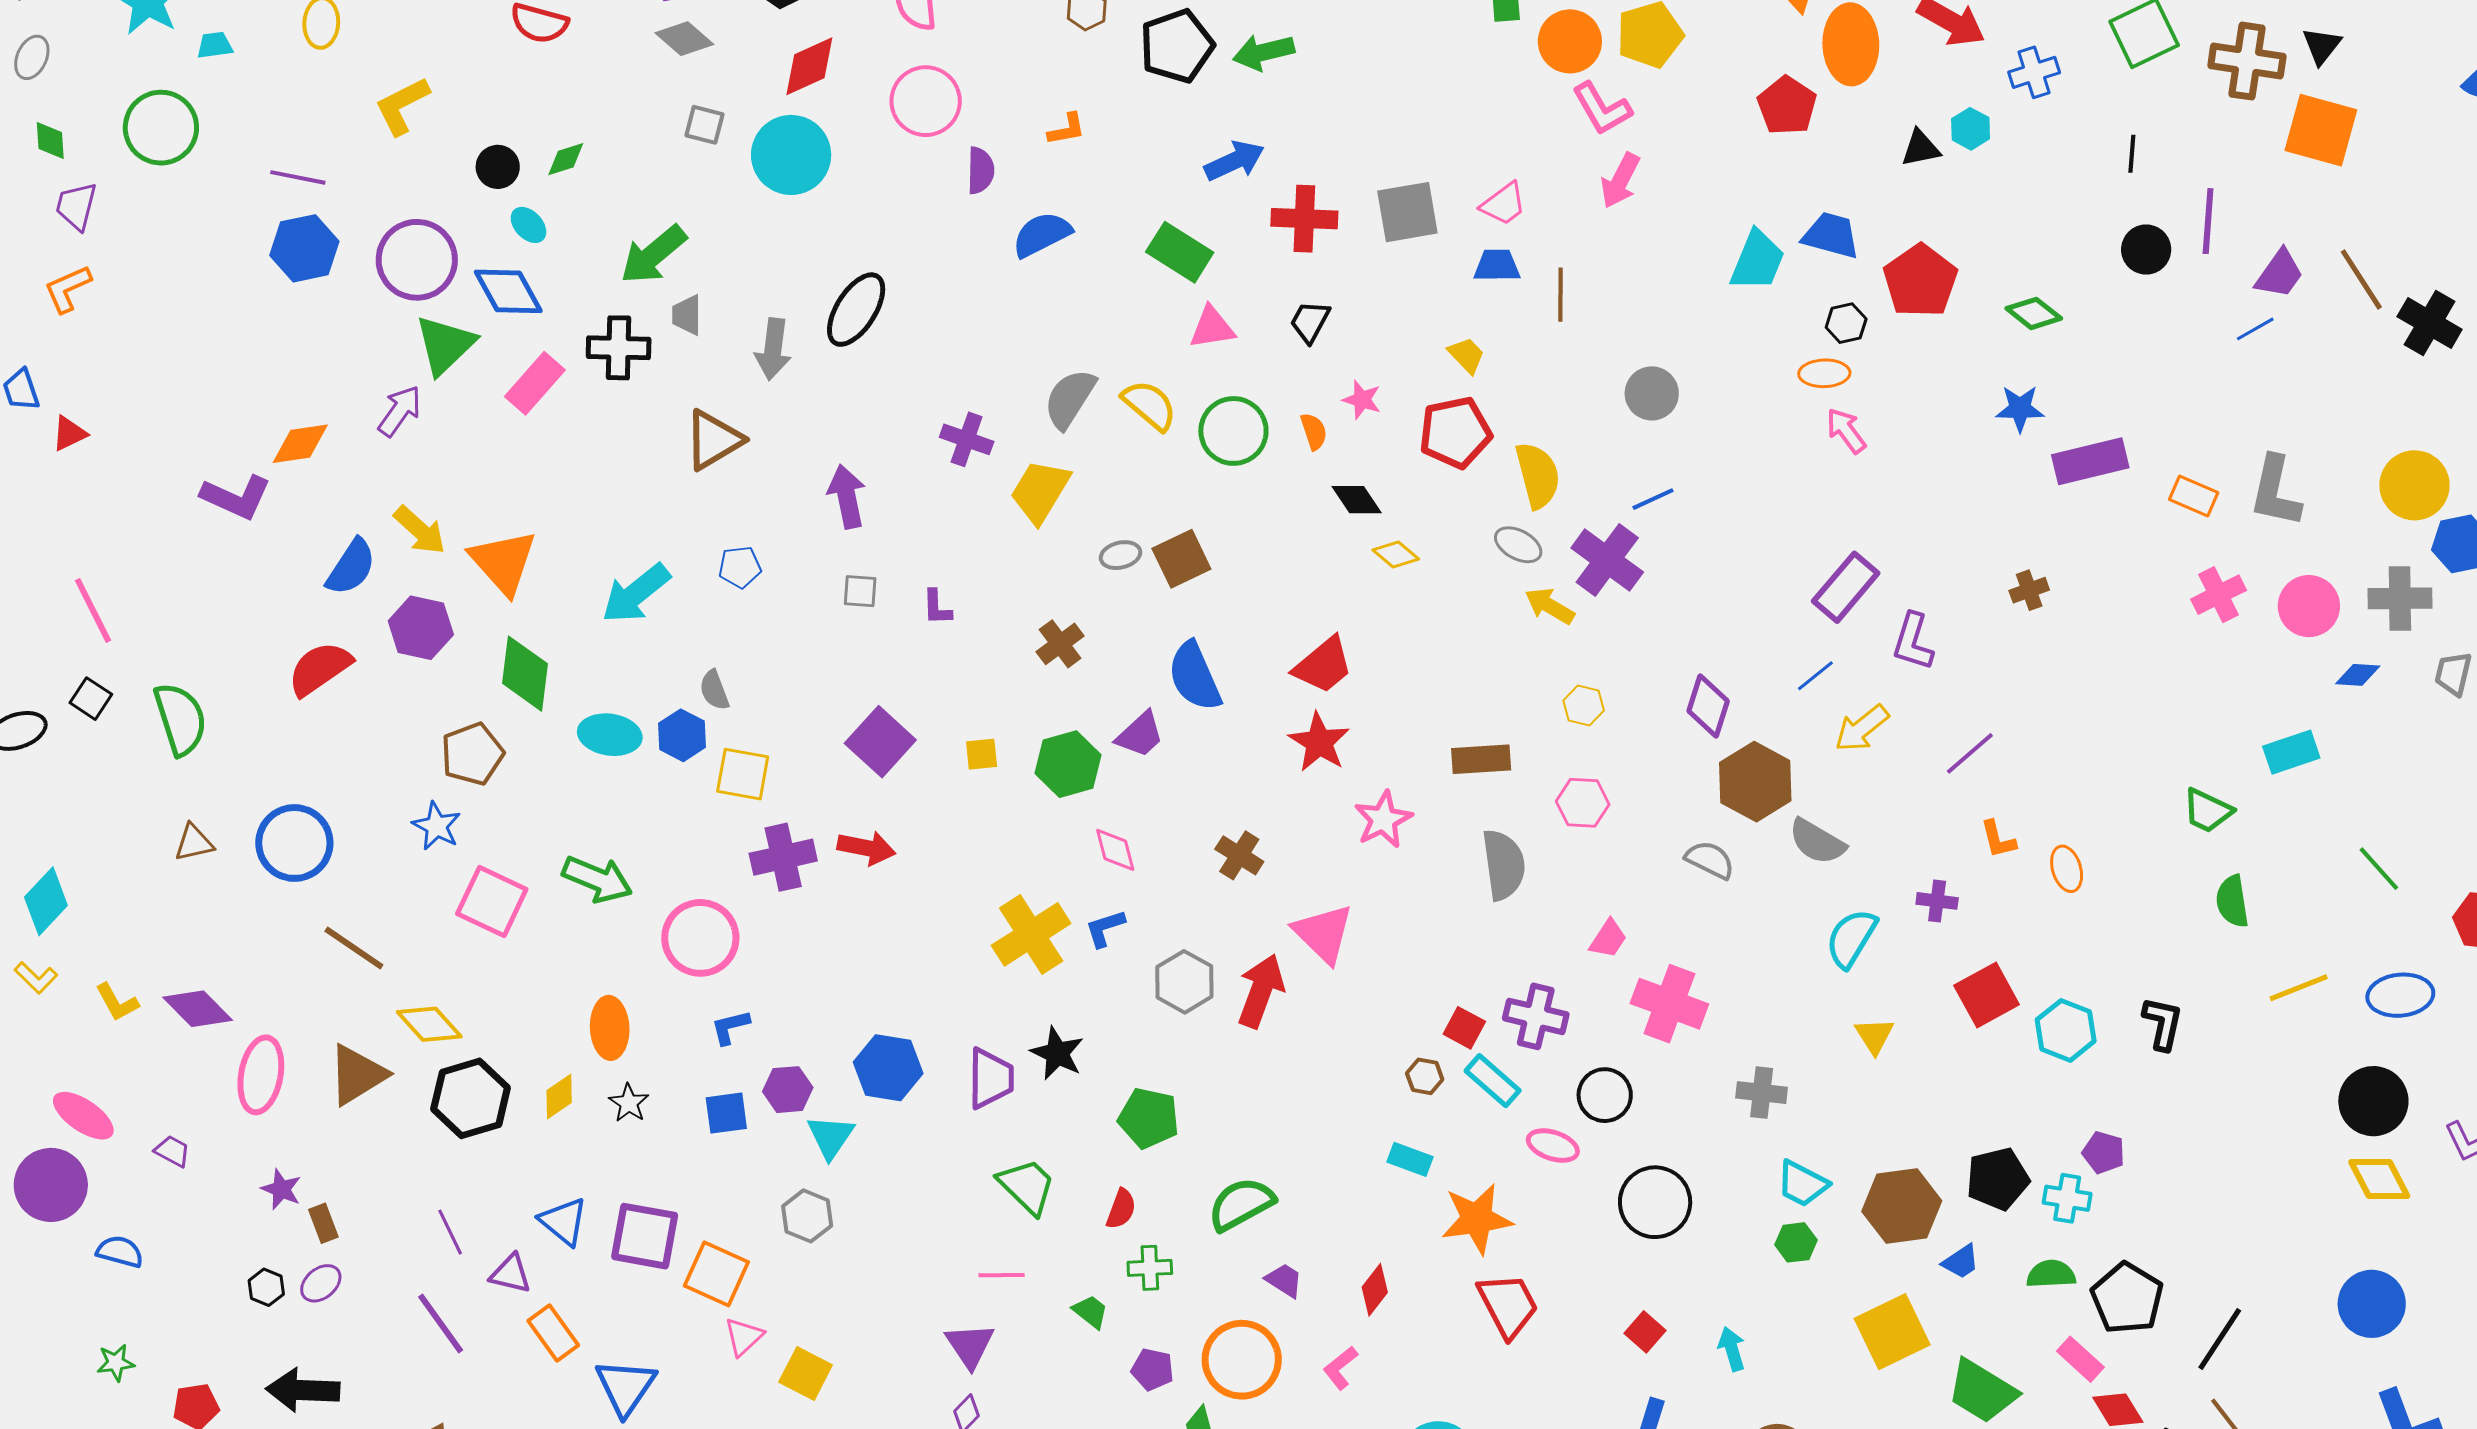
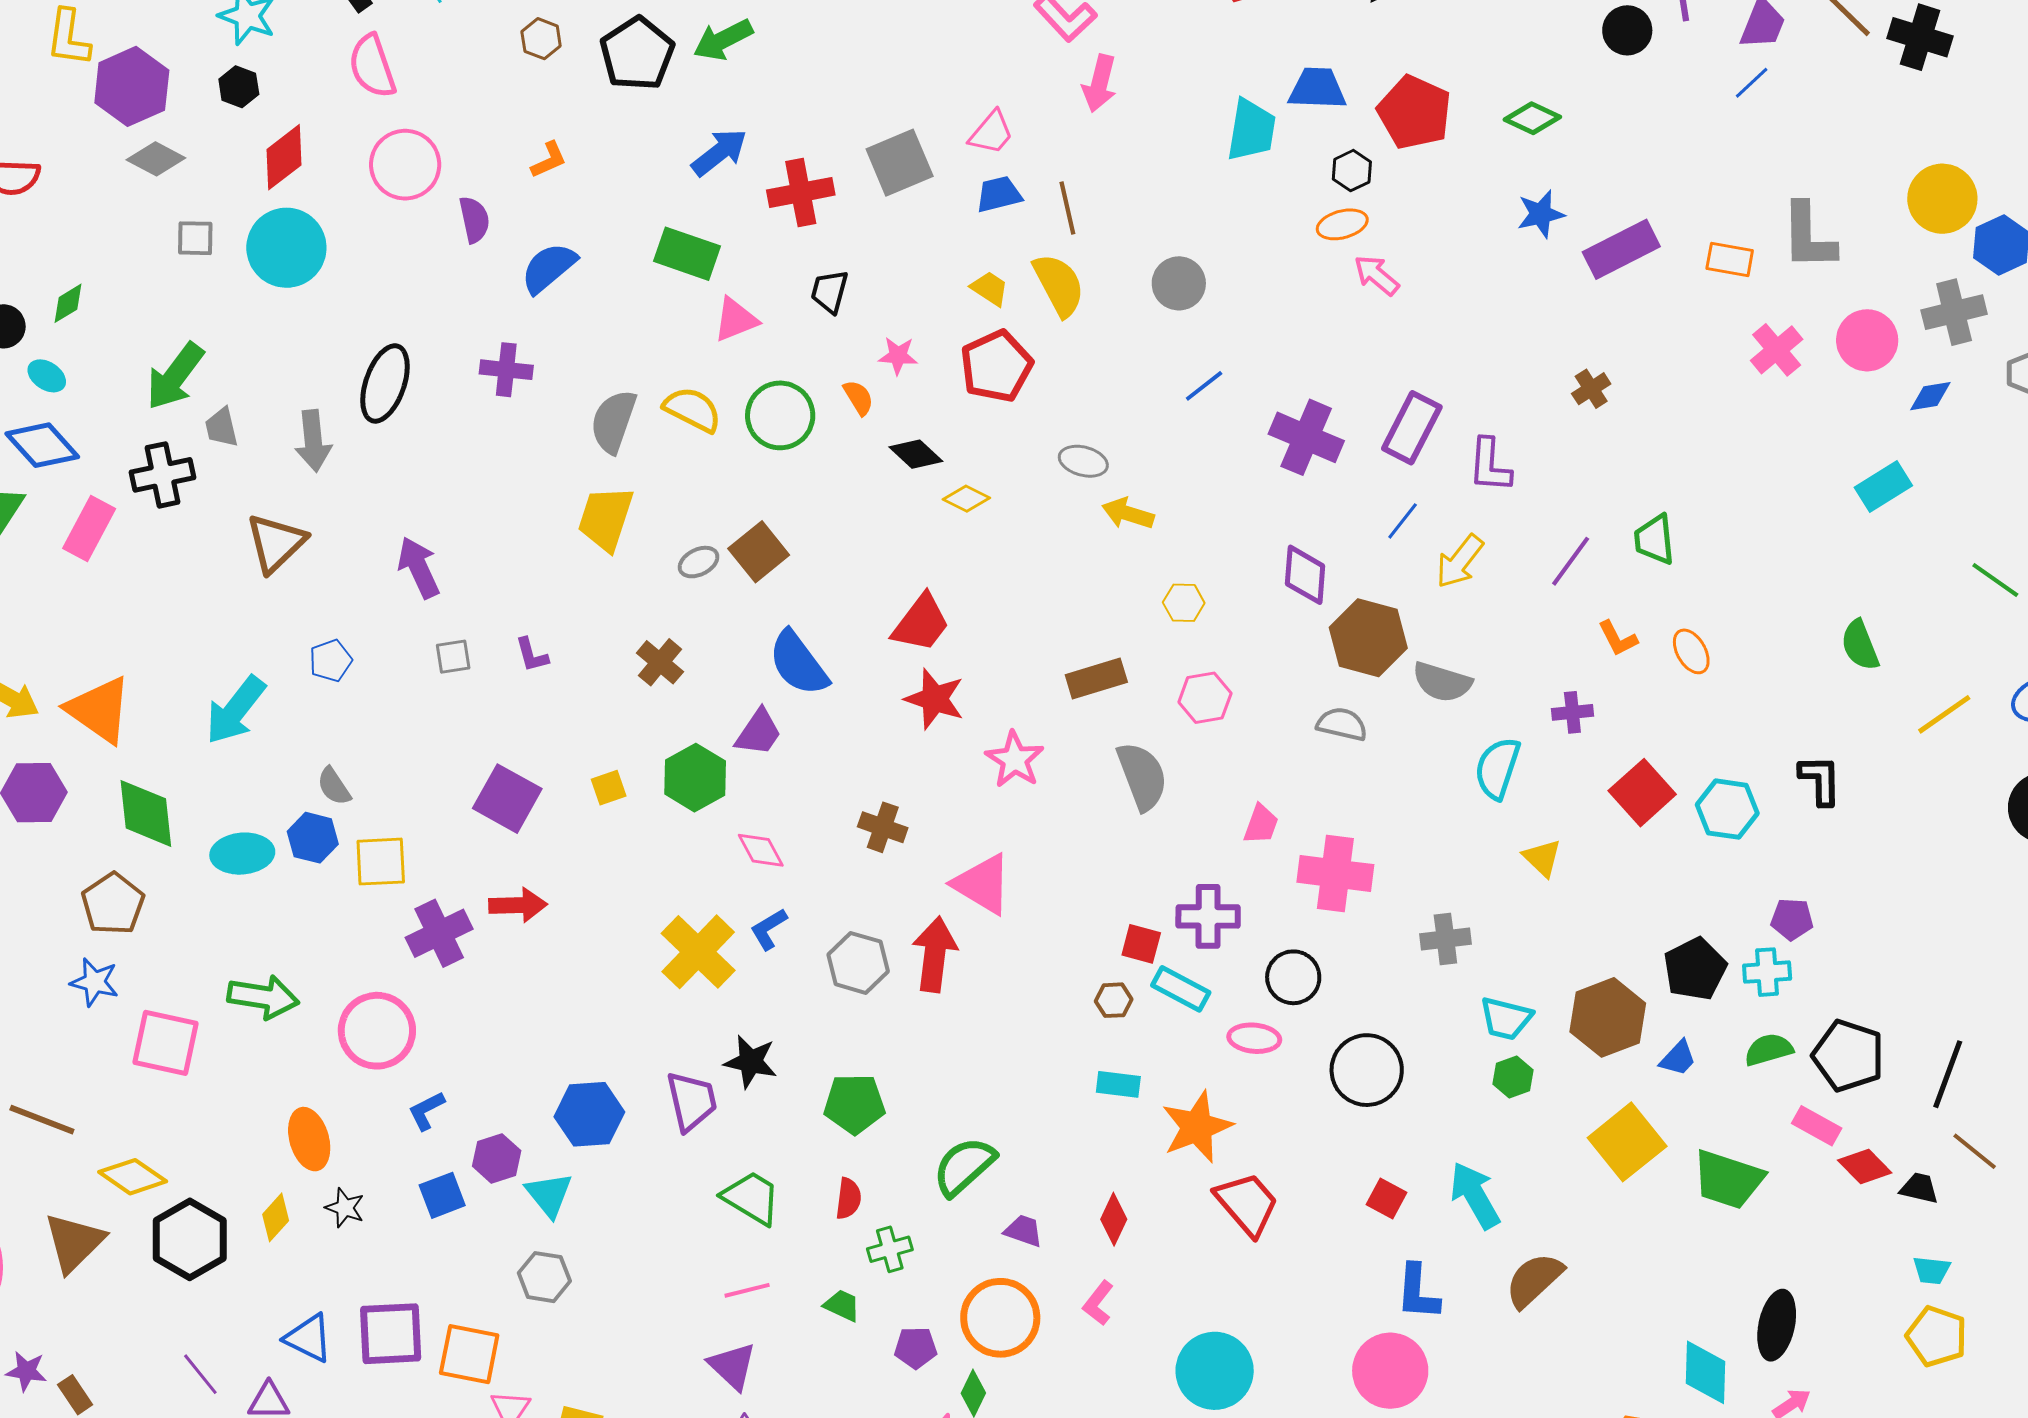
purple cross: (967, 439) -> (506, 370), moved
yellow semicircle: (1538, 475) -> (1059, 285), moved
purple cross: (1607, 560) -> (1306, 437), moved
green trapezoid: (2208, 811) -> (1654, 539), moved, turned 72
cyan arrow: (1732, 1349) -> (1475, 1195), size x1.6

